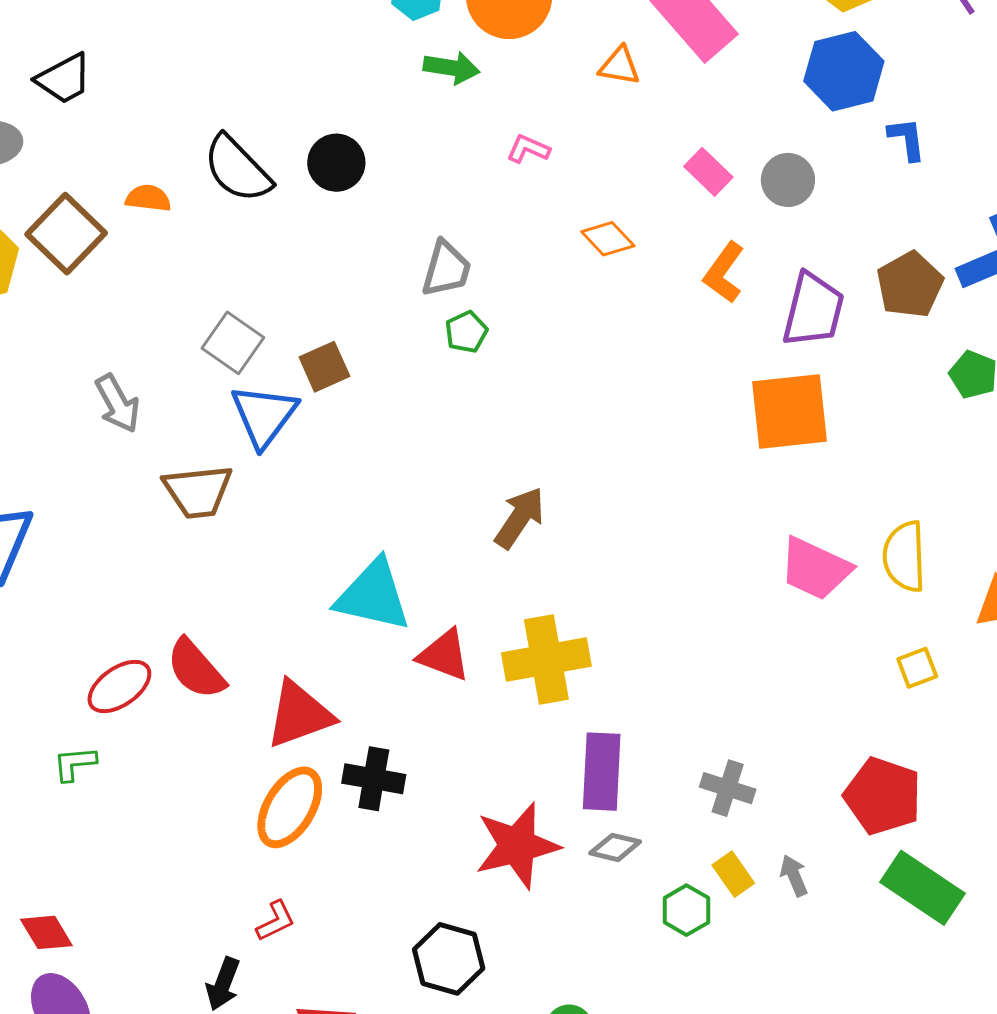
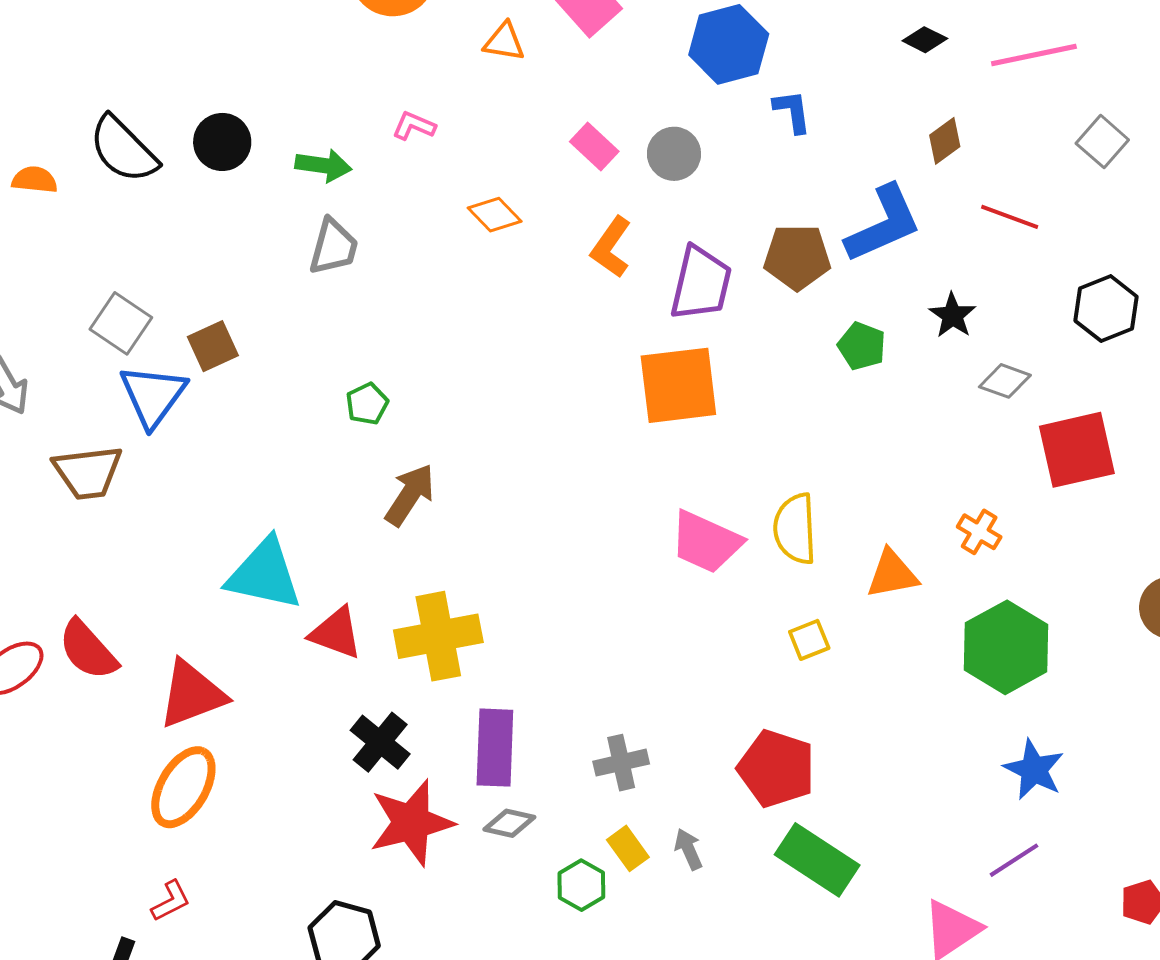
green arrow: (452, 68) -> (323, 165), moved
brown pentagon: (910, 285) -> (797, 257), turned 30
green pentagon: (466, 332) -> (367, 404), moved
black cross: (374, 779) -> (380, 742), moved, turned 30
gray cross: (728, 788) -> (621, 763), turned -30

